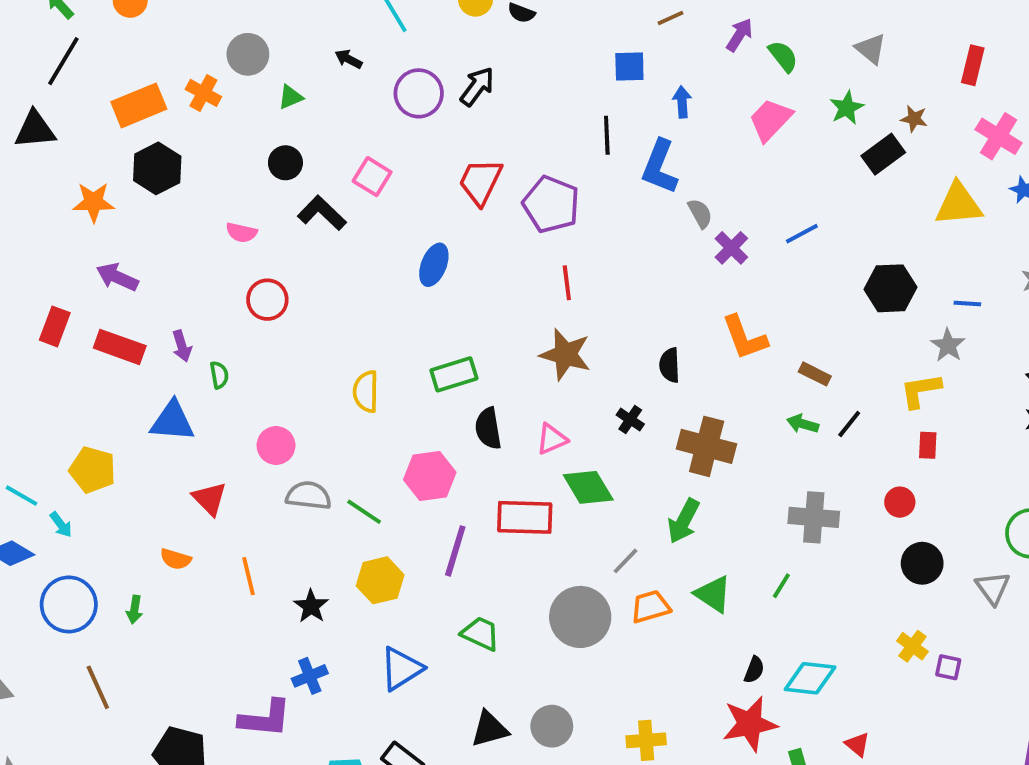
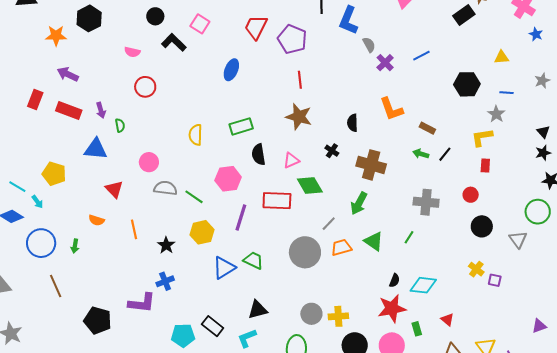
yellow triangle: (958, 204) -> (502, 57), moved, size x0.6
blue triangle: (401, 669) -> (224, 268), moved
gray circle: (552, 726) -> (311, 314), moved

